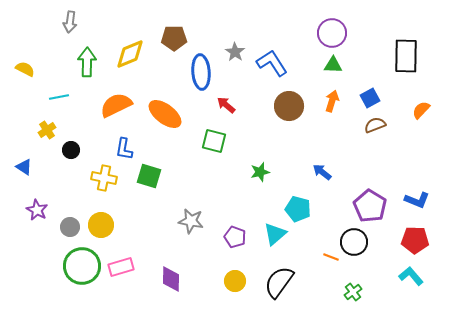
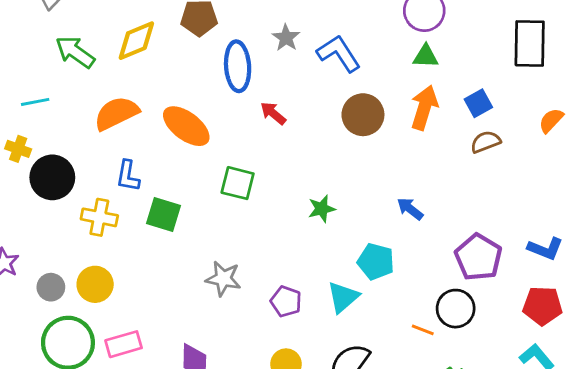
green arrow: (87, 62) -> (75, 52), turned -56
orange arrow: (332, 101) -> (424, 108), size x1.4
yellow cross: (47, 130) -> (18, 149), turned -36
green square: (214, 141) -> (238, 183), moved
black circle: (71, 150) -> (52, 177), size x1.8

